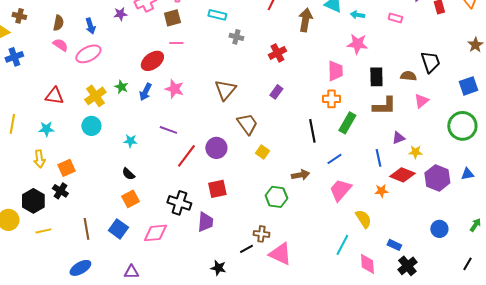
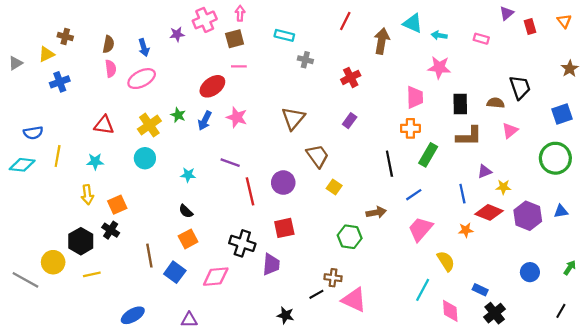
pink semicircle: (60, 45) -> (111, 69), turned 49
red line: (186, 156) -> (250, 191), turned -50
brown line: (86, 229) -> (149, 256), moved

